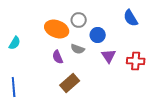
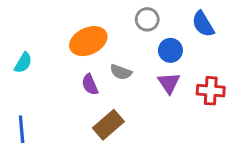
gray circle: (79, 20) -> (147, 19), moved
orange ellipse: (57, 29) -> (88, 41), turned -45
blue circle: (98, 35) -> (170, 50), moved

